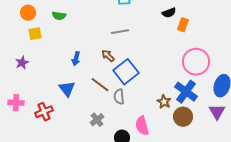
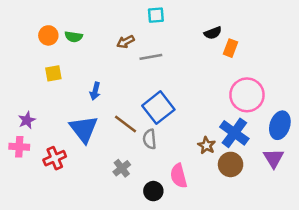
orange circle: (28, 13) -> (48, 35), moved
yellow square: (35, 34) -> (53, 73), moved
brown arrow: (108, 56) -> (126, 42), moved, turned -72
purple star: (22, 63) -> (27, 120), moved
blue triangle: (67, 89) -> (84, 129), size x1.4

